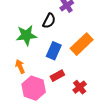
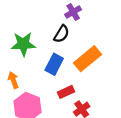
black semicircle: (49, 21) -> (61, 34), moved
red rectangle: (57, 76) -> (66, 92), moved

